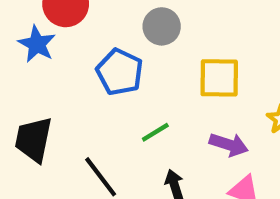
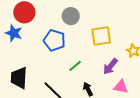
purple arrow: (229, 145) -> (110, 66), turned 120

